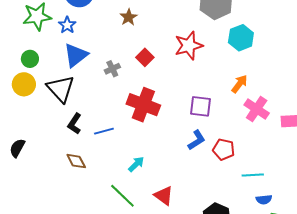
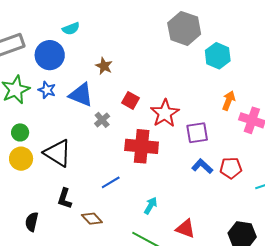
red star: (189, 46) -> (165, 113), moved
blue triangle: (76, 55) -> (81, 95), moved, turned -44
black L-shape: (75, 124) -> (65, 199), moved
blue L-shape: (196, 140) -> (202, 166), turned -90

